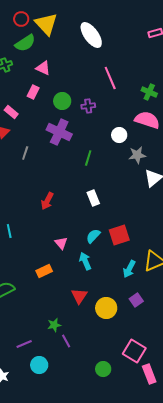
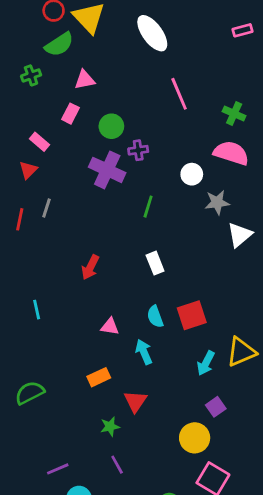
pink triangle: (43, 68) -> (85, 80), turned -35
purple cross: (88, 106) -> (138, 150), moved
gray line: (25, 153) -> (47, 208), moved
cyan semicircle: (93, 236) -> (155, 317), turned -63
pink triangle: (61, 243) -> (110, 326), turned -40
orange rectangle: (44, 271) -> (99, 377), moved
yellow circle: (106, 308) -> (195, 438), moved
green star: (54, 325) -> (110, 427), moved

